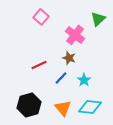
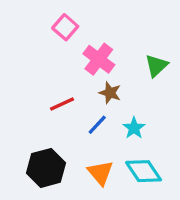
green triangle: (98, 19) -> (156, 66), moved
pink cross: (75, 35) -> (99, 59), moved
cyan diamond: (90, 107) -> (144, 171), turned 50

